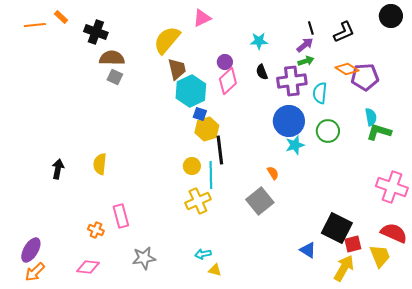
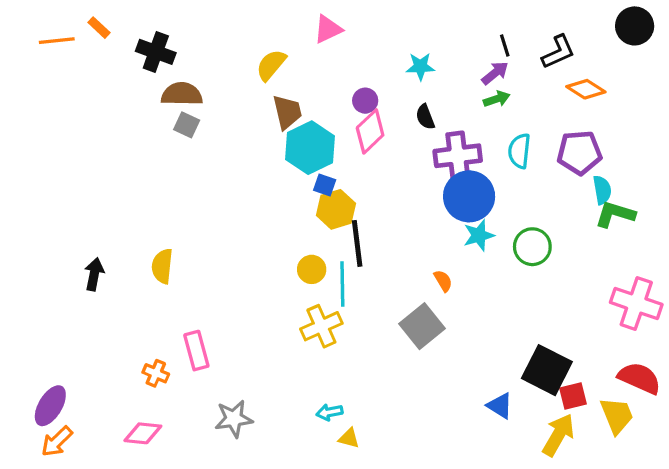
yellow semicircle: (167, 40) -> (271, 65), size x0.7
orange diamond: (347, 69) -> (586, 89), moved
purple pentagon: (365, 77) -> (579, 153), moved
purple cross: (292, 81) -> (458, 156), moved
green circle: (328, 131) -> (532, 247), moved

